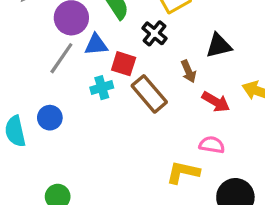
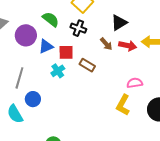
gray line: (61, 58) -> (19, 78), moved
brown rectangle: (149, 94) -> (87, 65), size x0.7
red arrow: (216, 102) -> (128, 46), moved
yellow L-shape: (183, 172) -> (123, 105), turned -55

